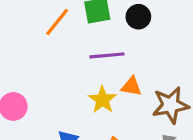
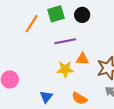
yellow star: (102, 100) -> (65, 69), turned -30

